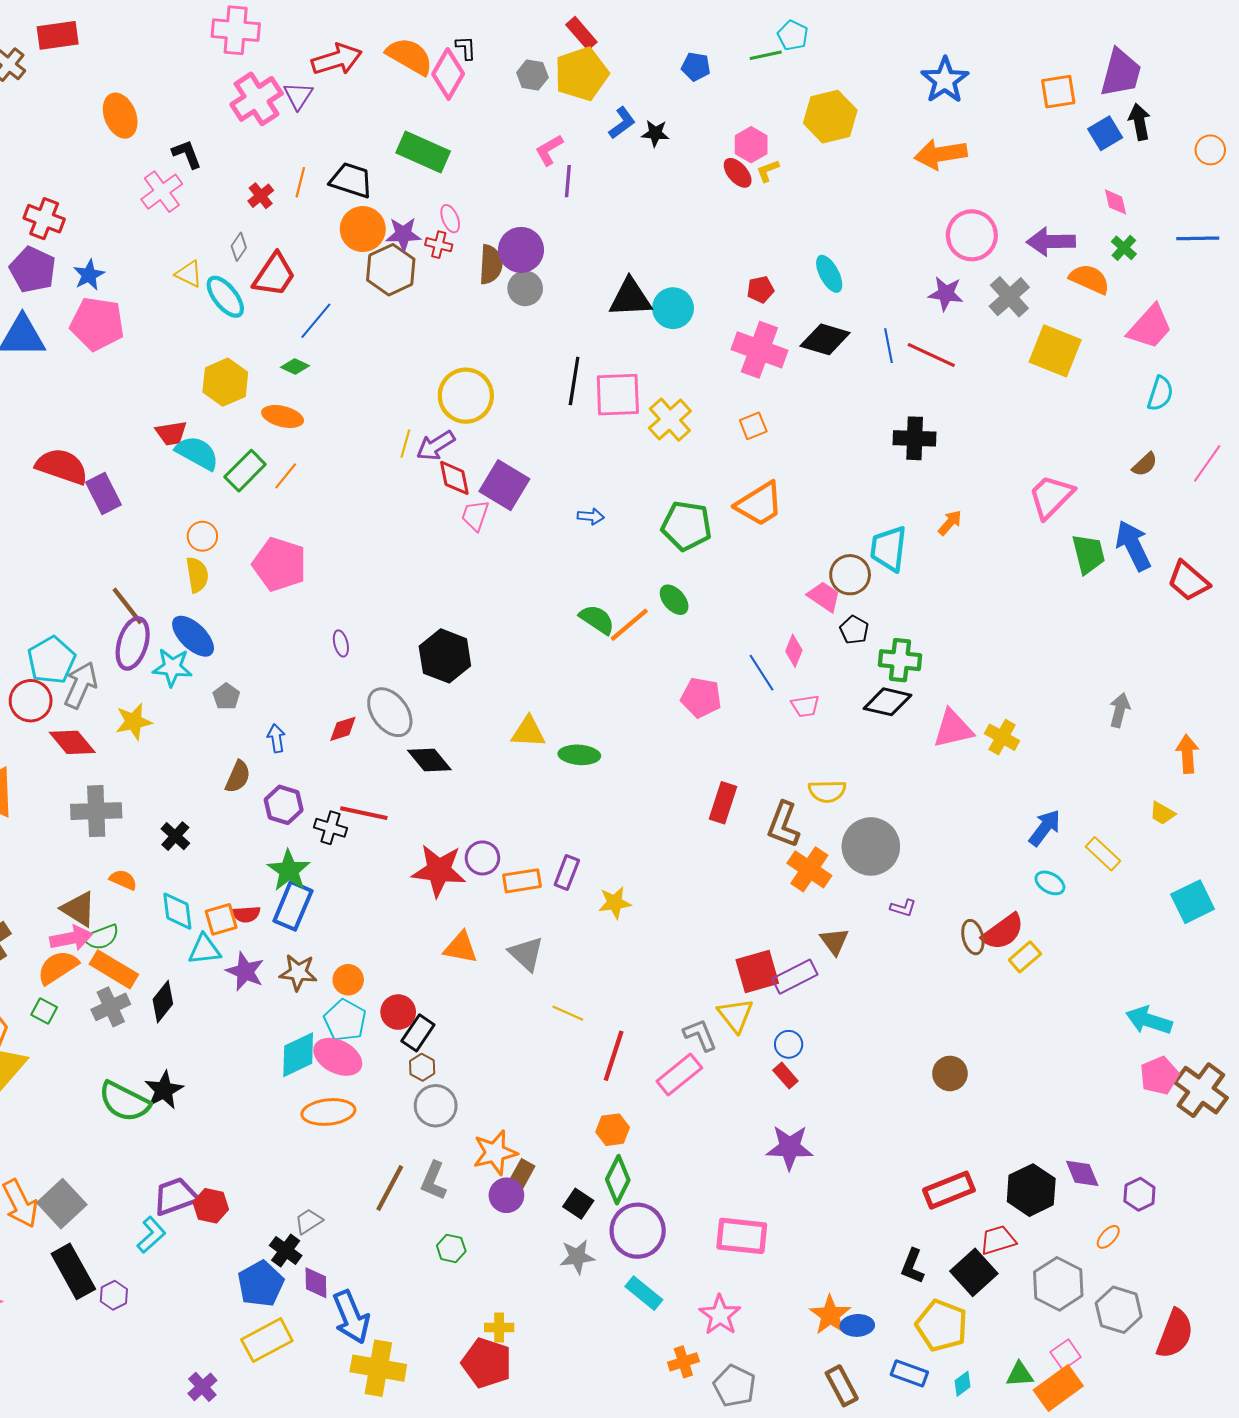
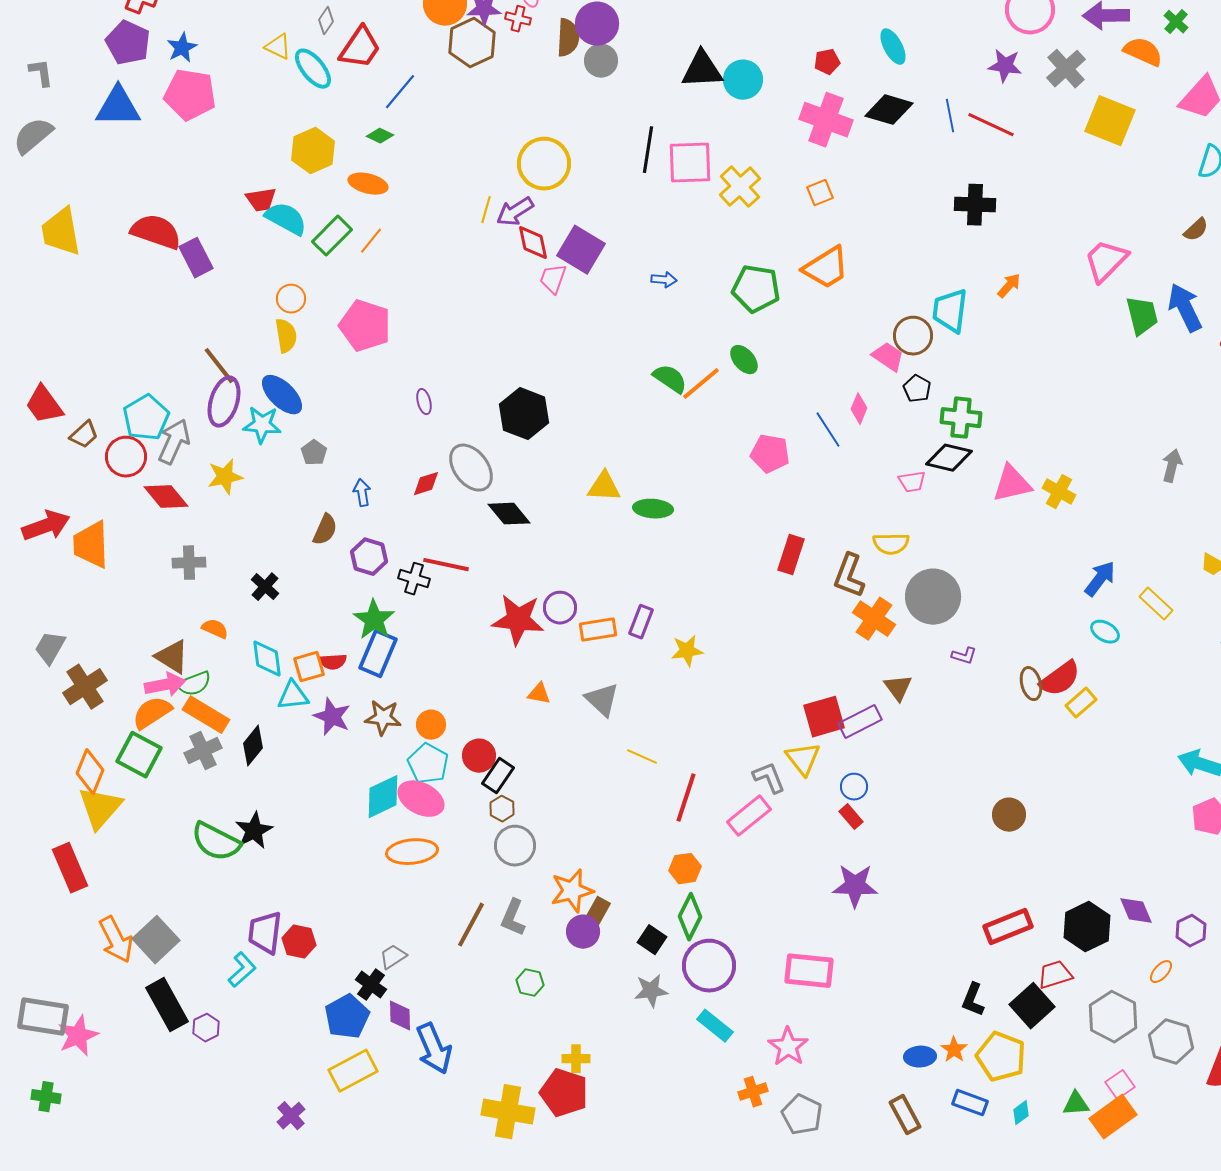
pink trapezoid: (805, 706) -> (912, 482), moved
gray cross: (96, 811) -> (189, 563), size x0.7
orange triangle: (461, 947) -> (539, 694), size x0.7
green square: (44, 1011) -> (139, 755), size x1.8
purple trapezoid: (175, 1196) -> (265, 933), turned -63
orange star: (830, 1315) -> (954, 1050), moved, size x0.7
yellow cross: (378, 1368) -> (508, 1112), moved

